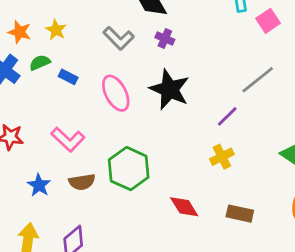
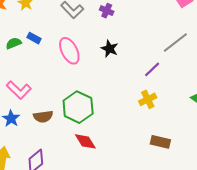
green semicircle: (40, 63) -> (14, 43), moved
black star: (170, 89) -> (110, 49), size x0.6
pink L-shape: (68, 139) -> (19, 90), moved
red diamond: (184, 207) -> (85, 141), moved

